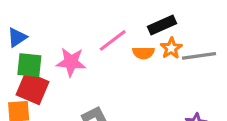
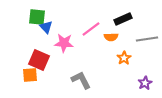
blue triangle: (17, 37) -> (46, 27), moved, turned -40
orange star: (171, 48) -> (124, 58), moved
green square: (29, 65) -> (37, 17), moved

